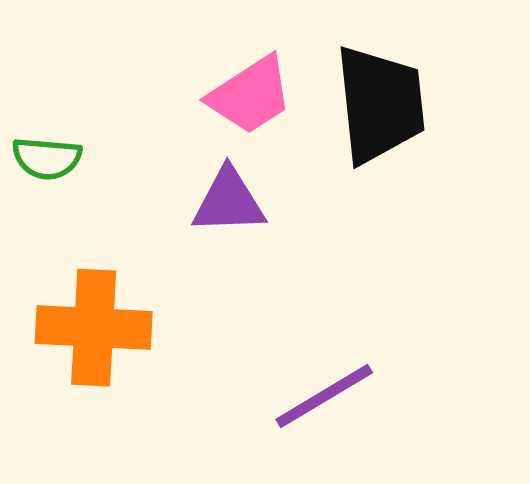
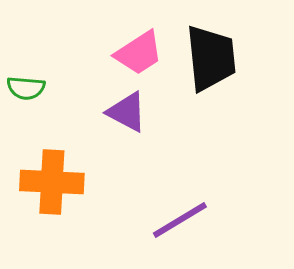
purple triangle: (229, 201) -> (127, 112), turned 30

